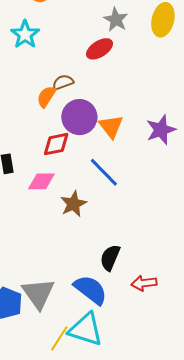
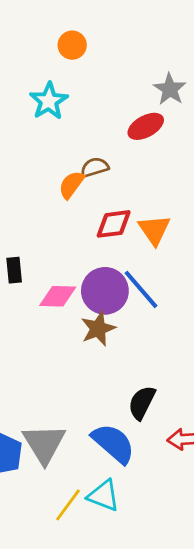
purple circle: (79, 117) -> (105, 291), moved
red diamond: (56, 144) -> (114, 224), moved
cyan triangle: (86, 330) -> (104, 496), size x0.7

